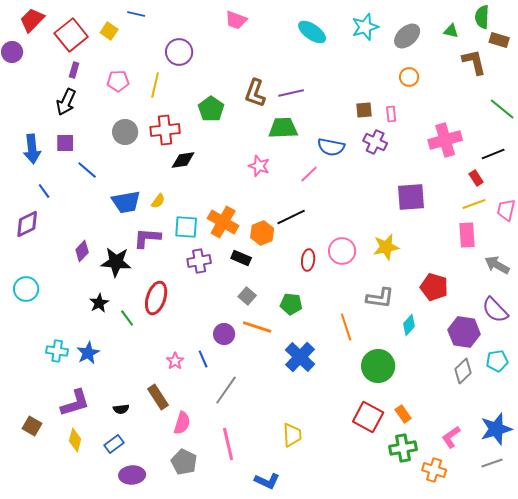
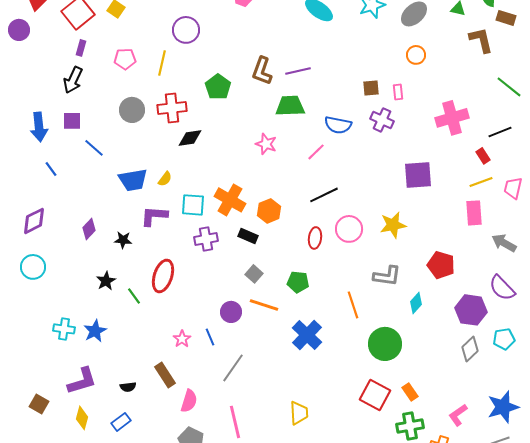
black line: (291, 217) -> (324, 195), moved
purple diamond: (27, 224) -> (34, 221), moved
black star: (116, 262) -> (123, 240), size x0.6

